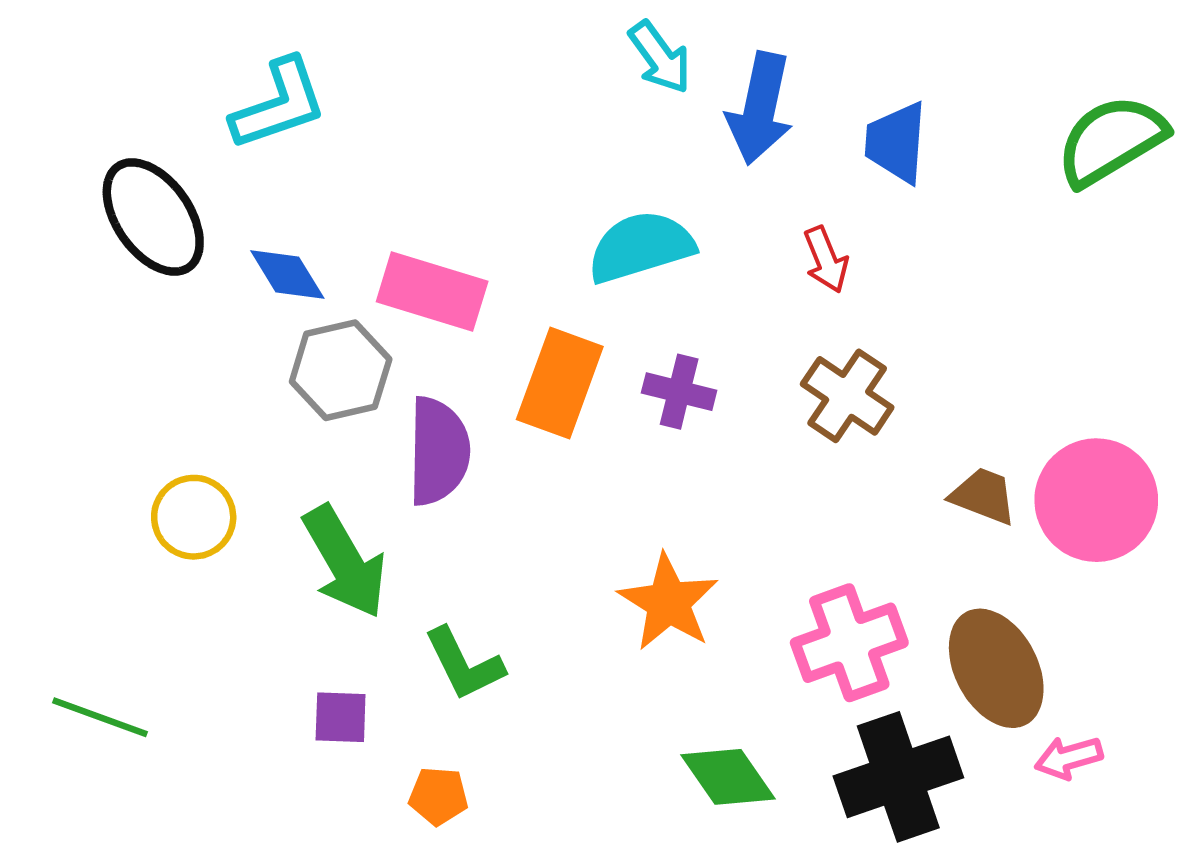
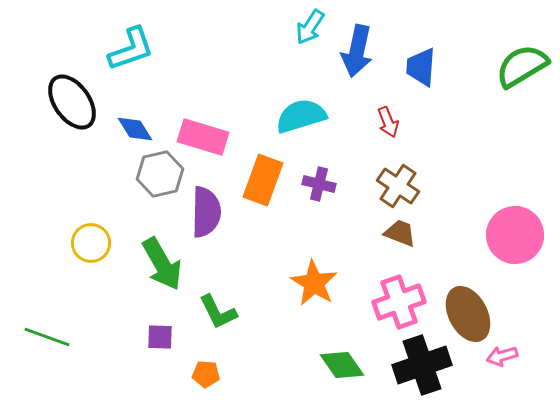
cyan arrow: (660, 57) -> (310, 27), turned 69
brown trapezoid: (983, 496) -> (400, 233), moved

